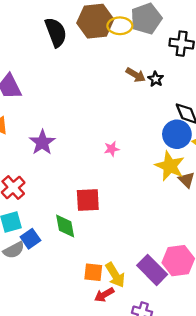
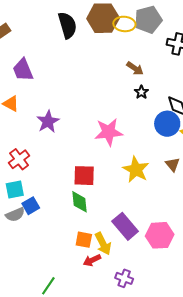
black star: (156, 79) -> (141, 92), moved
pink star: (112, 149) -> (109, 132), size x2.0
yellow star: (170, 166) -> (136, 170), moved
green diamond: (65, 226) -> (80, 202), moved
purple rectangle: (152, 270) -> (125, 226), moved

